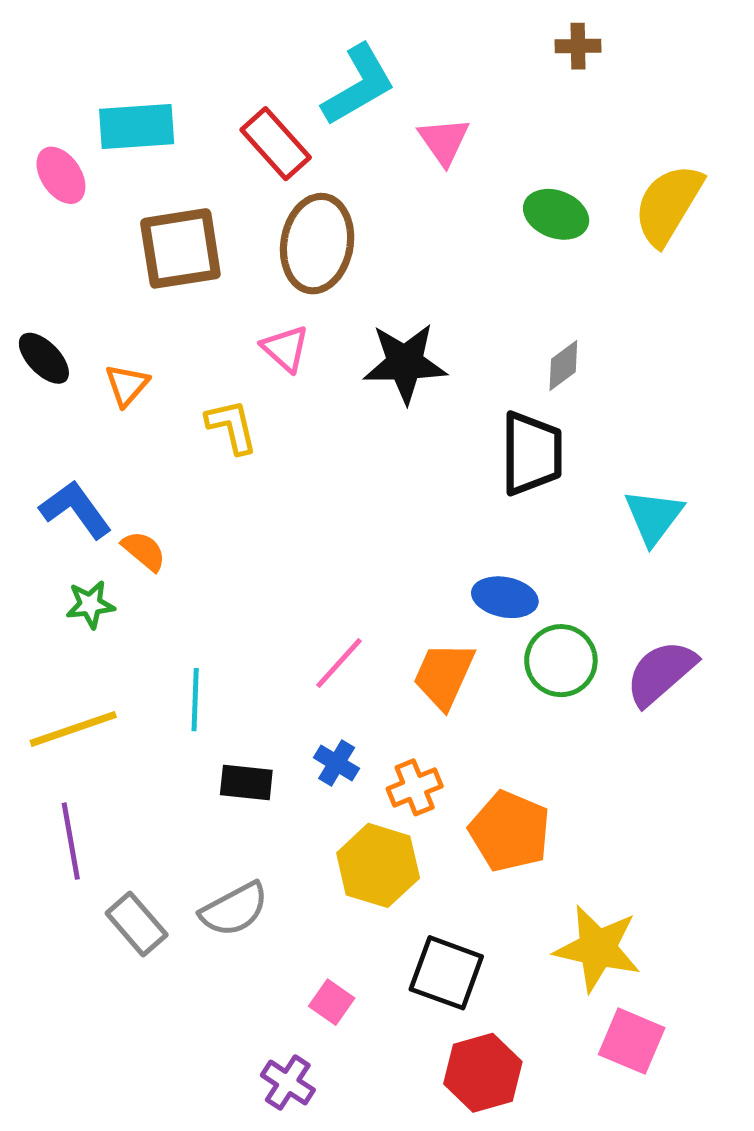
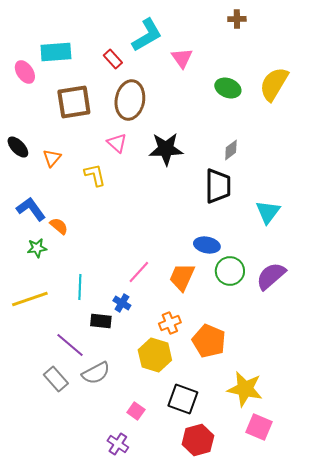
red rectangle: (276, 144) -> (113, 59), size x0.7
blue cross: (337, 763) -> (122, 303), moved
purple line: (71, 841) -> (70, 345), moved, turned -40

